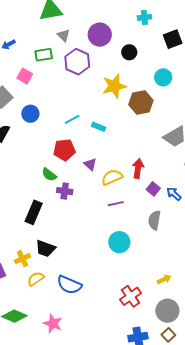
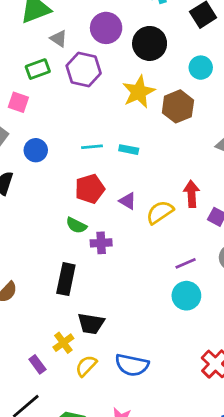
black circle: (129, 52) -> (150, 43), size x1.6
cyan line: (72, 119) -> (92, 147), turned 35
purple line: (116, 204) -> (186, 263), moved

